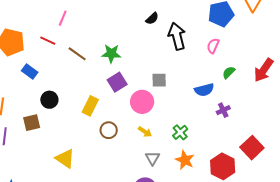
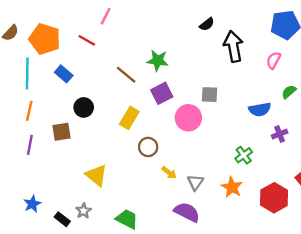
brown line: (77, 54) -> (126, 75), moved
yellow arrow: (145, 132) -> (169, 173), moved
green cross: (180, 132) -> (244, 155), moved

